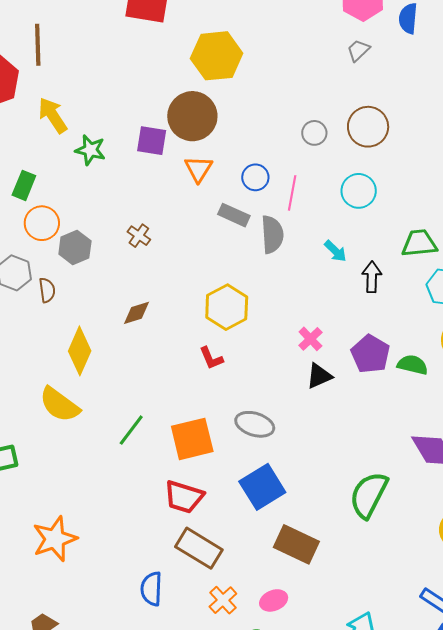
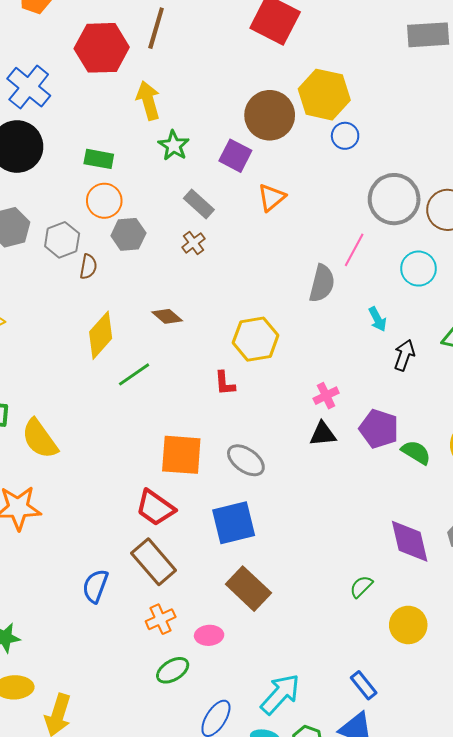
brown circle: (192, 116) -> (270, 115), moved
gray circle: (314, 133) -> (394, 199), size x2.0
blue circle: (255, 177) -> (345, 136), moved
green rectangle: (24, 185) -> (99, 159), turned 60
gray rectangle: (234, 215) -> (199, 204), moved
brown diamond: (137, 313) -> (167, 316), turned 40
purple pentagon: (370, 354) -> (379, 429), turned -30
yellow semicircle: (59, 405) -> (40, 439), moved
green line: (131, 430) -> (134, 374), moved
green semicircle: (369, 495) -> (361, 587), moved, size x0.5

